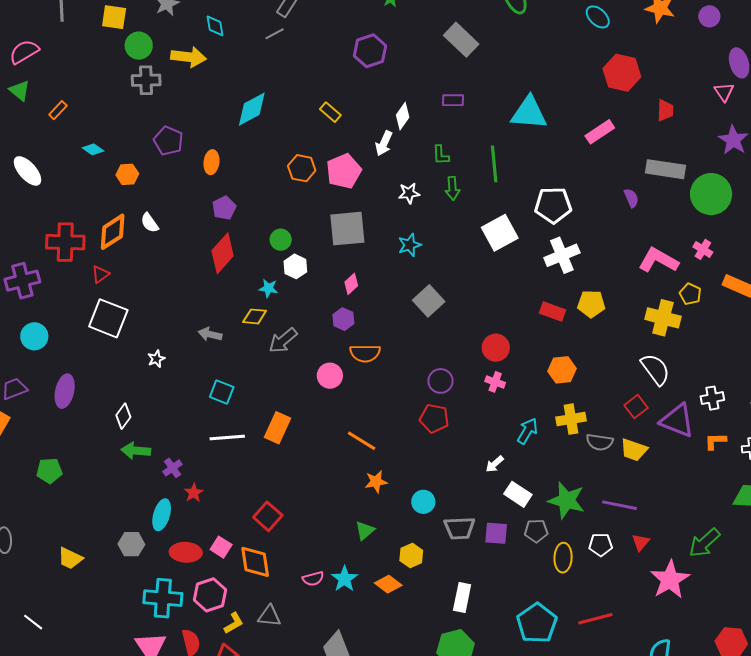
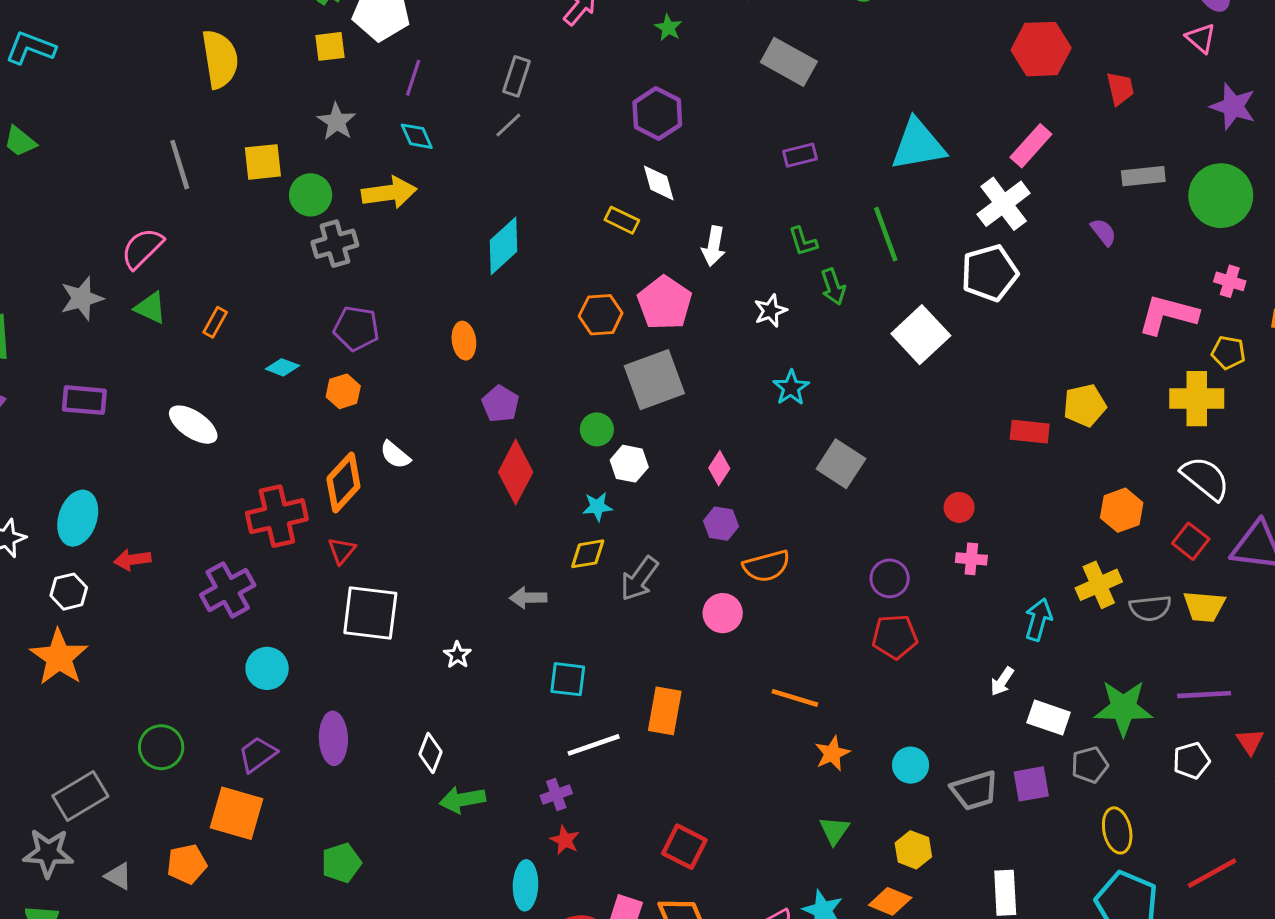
white diamond: (403, 116) -> (659, 183), moved, turned -36
purple pentagon: (168, 141) -> (356, 328), moved
gray rectangle: (666, 169) -> (1143, 176), size x0.7
gray square: (347, 229) -> (654, 380), moved
white cross: (562, 255) -> (1004, 204), moved
red circle: (496, 348) -> (959, 507), size x0.7
orange hexagon: (562, 370) -> (1122, 510), moved
purple cross: (172, 468) -> (556, 795), moved, turned 30
yellow ellipse: (563, 558) -> (1117, 830), moved

